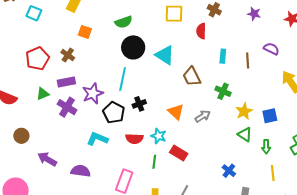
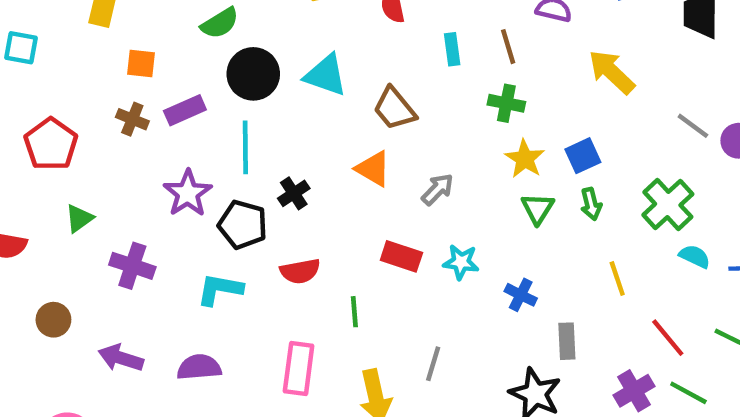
brown cross: (68, 55) -> (132, 119), moved
purple rectangle: (66, 82) -> (185, 110), moved
green cross: (223, 91) -> (506, 103), moved
purple cross: (67, 107) -> (132, 266), moved
orange triangle: (176, 112) -> (373, 169), moved
green triangle: (245, 134) -> (538, 208), turned 42
cyan star: (159, 136) -> (461, 262), moved
green arrow: (266, 147) -> (591, 204), moved
red rectangle: (179, 153) -> (401, 256), moved

